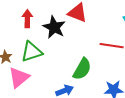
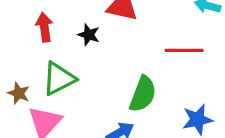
black star: (54, 27) -> (89, 35), size x0.6

